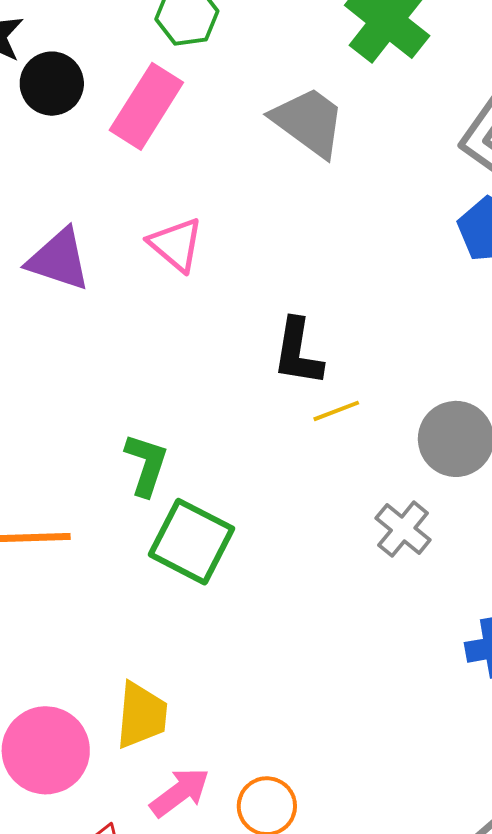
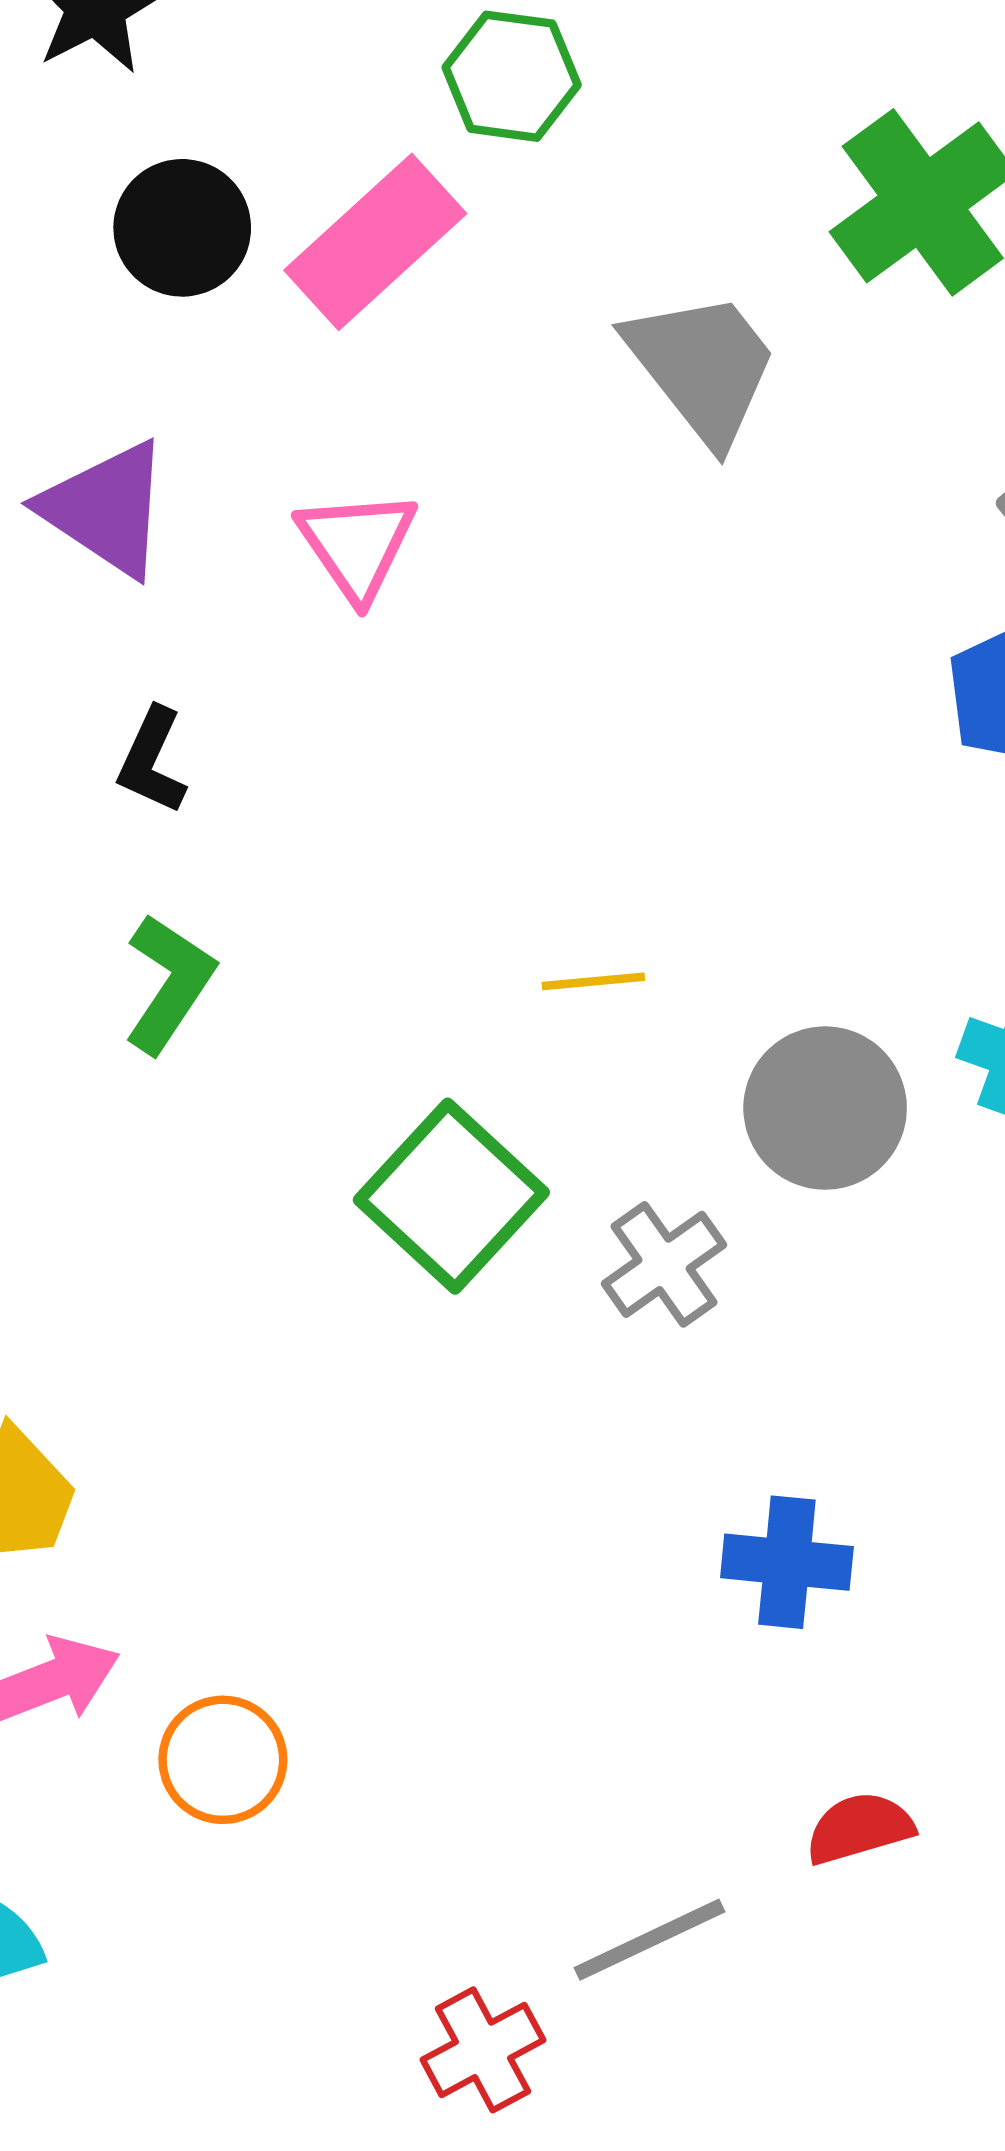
black circle: (52, 84) -> (182, 228), moved
black L-shape: (298, 352) -> (152, 761), moved, size x0.7
green square: (192, 542) -> (451, 1196), moved

